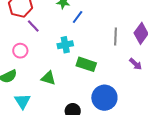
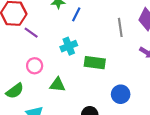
pink circle: (20, 51) -> (35, 66), moved
blue circle: (104, 98) -> (121, 94), size x0.7

